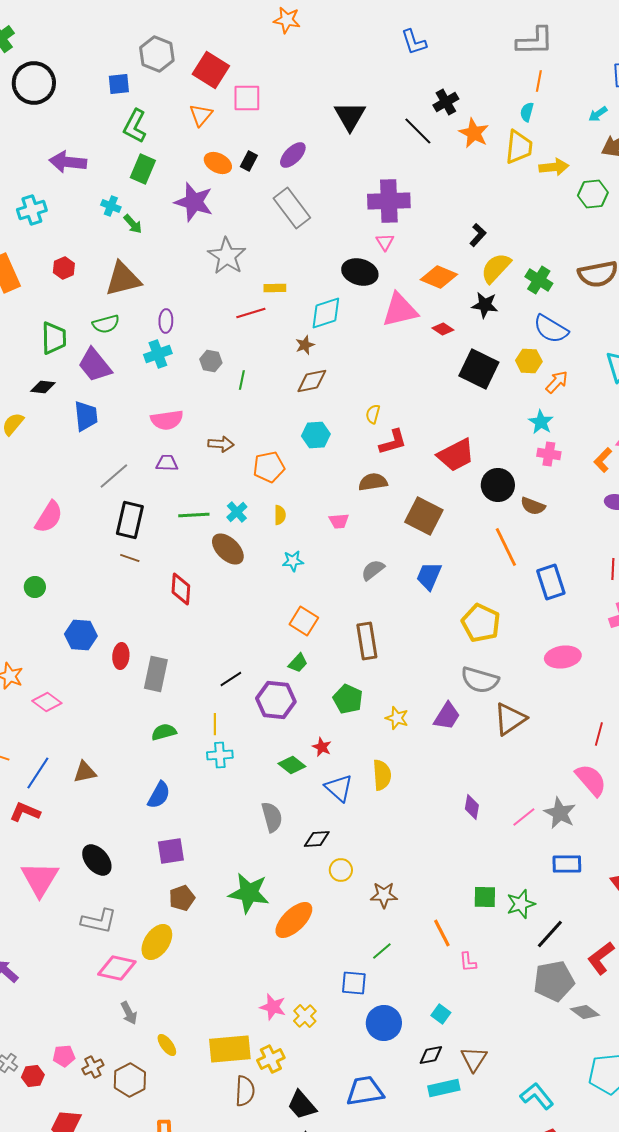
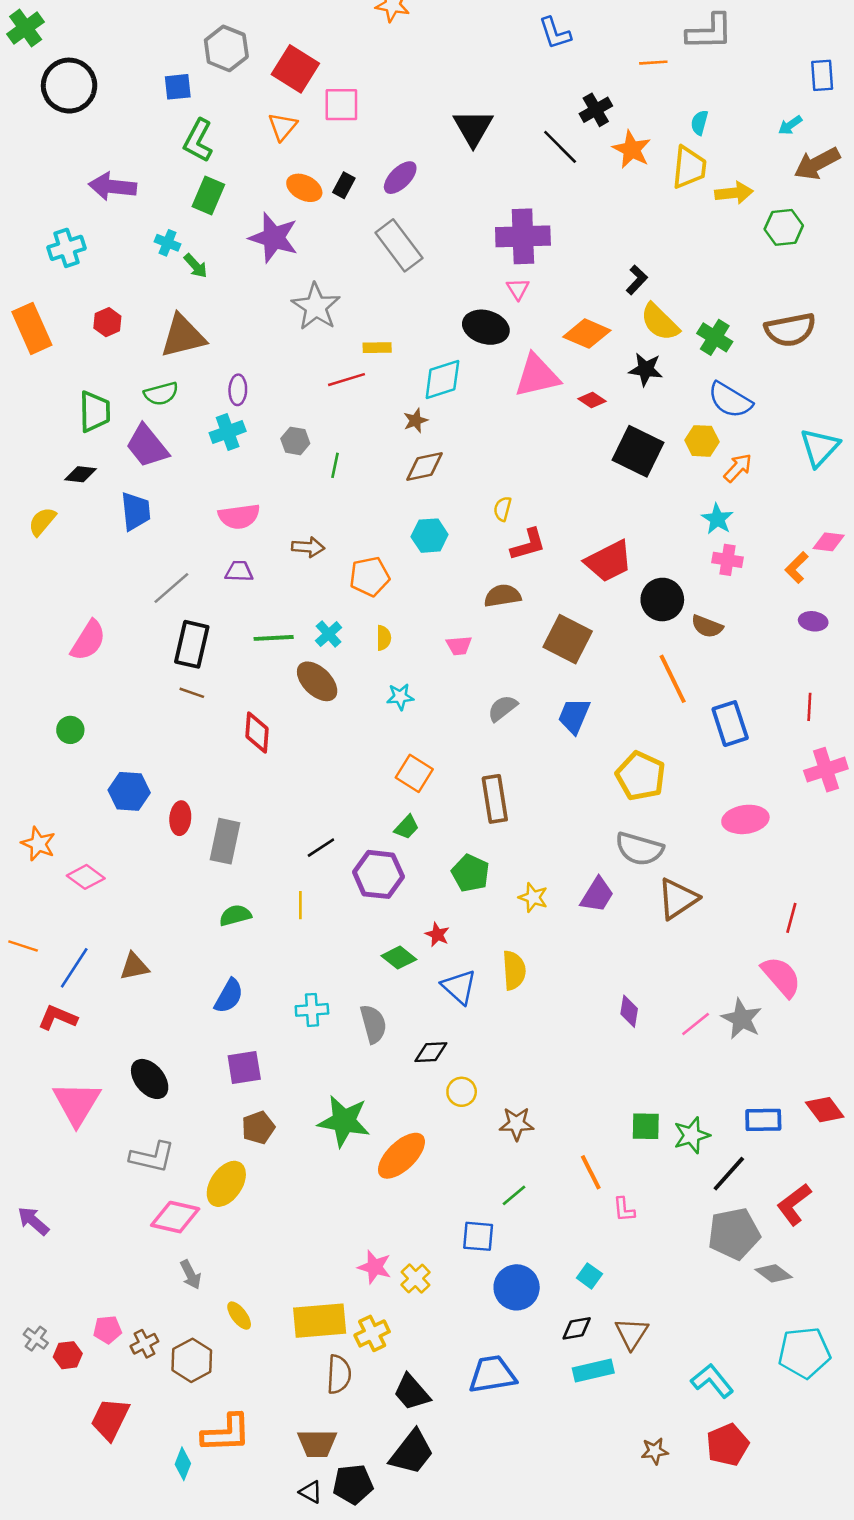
orange line: (539, 81) -> (653, 63), moved, turned 75
yellow semicircle: (496, 268) -> (660, 322), turned -88
cyan cross: (220, 755) -> (312, 1010), moved
blue rectangle: (567, 864) -> (763, 1120), moved

